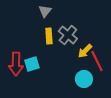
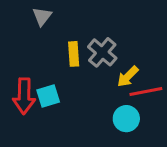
gray triangle: (45, 11) -> (42, 16), moved
red line: (97, 61) -> (146, 92), turned -75

